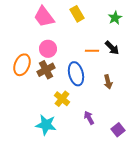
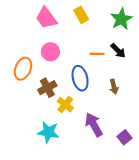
green star: (115, 18) -> (121, 19), size x1.5
brown cross: (46, 70) -> (47, 88), moved
purple arrow: (89, 118) -> (94, 125), size x1.6

